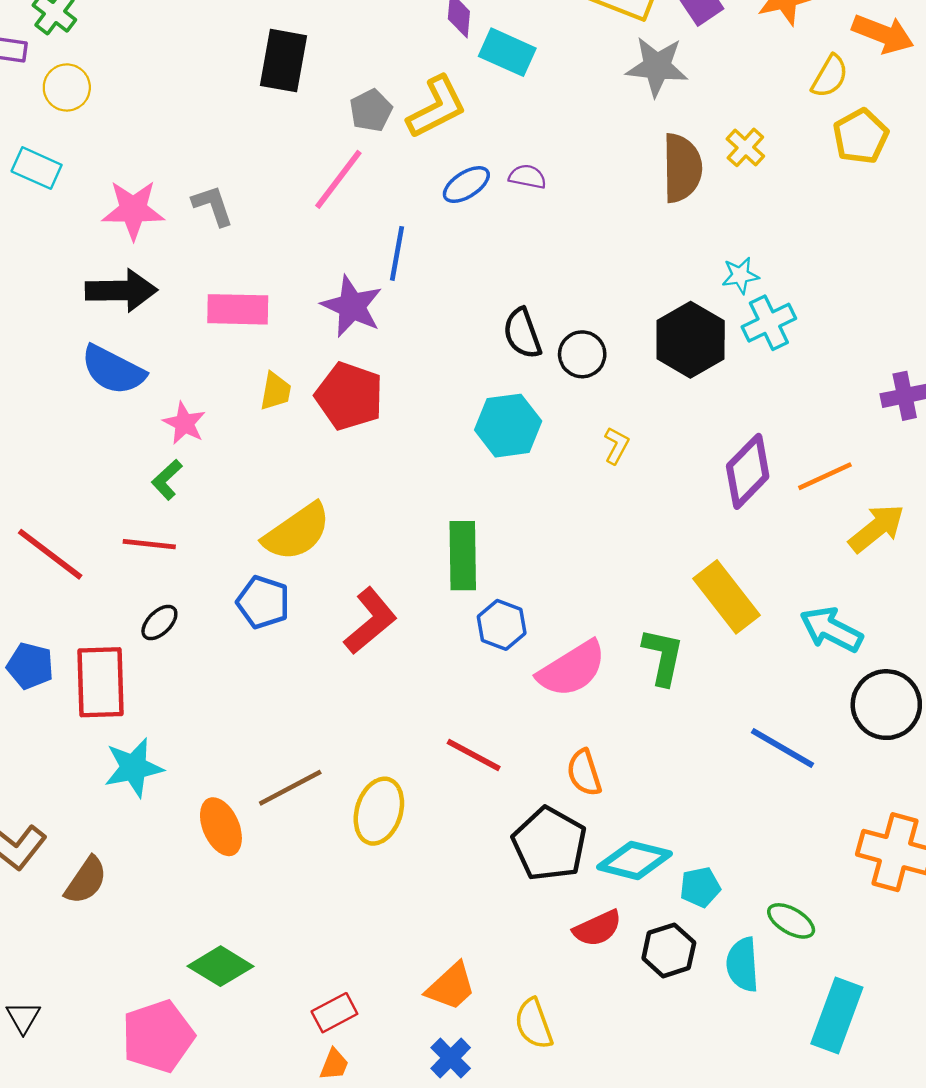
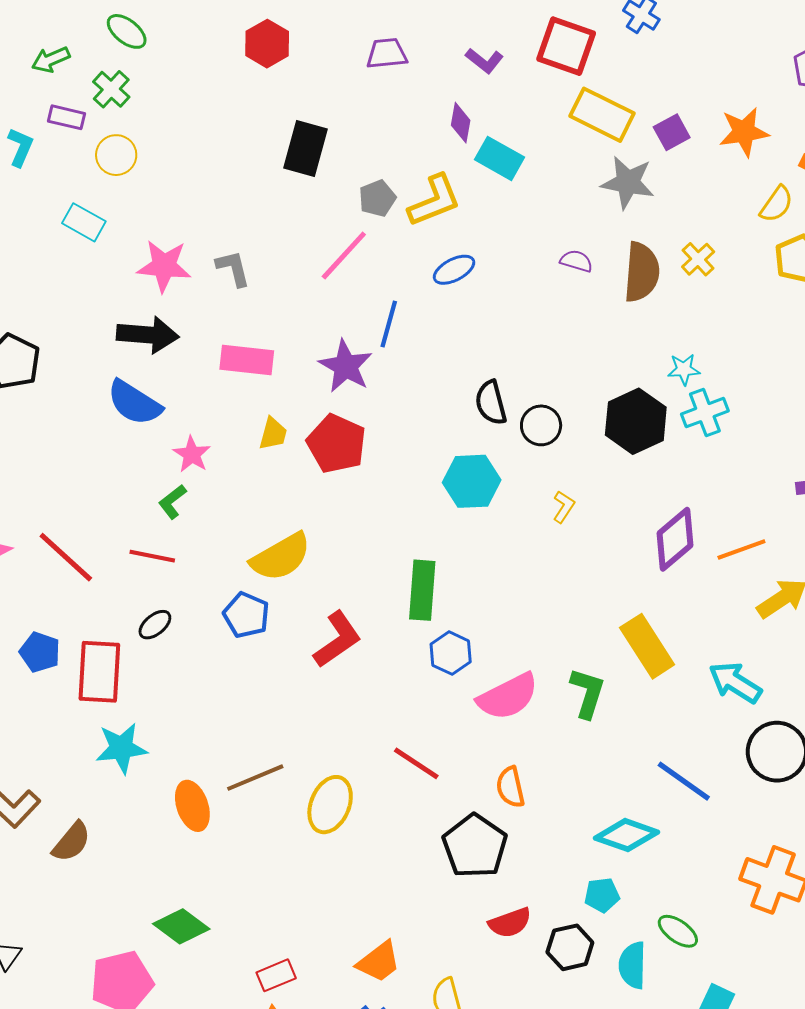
purple semicircle: (527, 177) -> (576, 261), moved
cyan diamond: (635, 860) -> (627, 835), moved

